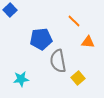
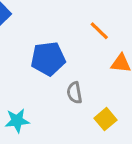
gray semicircle: (58, 61) -> (74, 93), size x0.6

